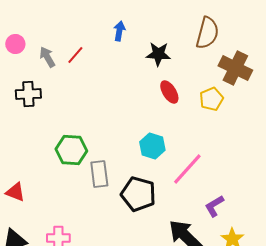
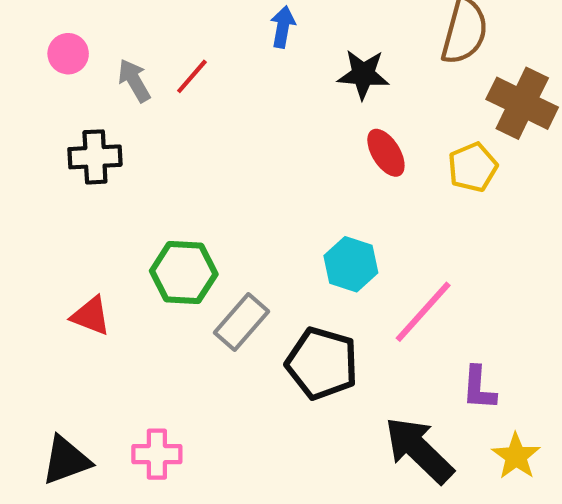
gray rectangle: (99, 174) -> (241, 322), turned 48
red triangle: (15, 192) -> (91, 316), moved
purple L-shape: (214, 206) -> (479, 388), turned -55

